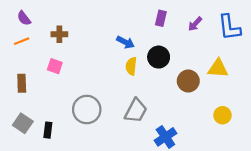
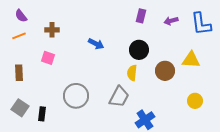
purple arrow: (195, 24) -> (171, 21), turned 32
blue arrow: (126, 42) -> (96, 44), moved
yellow semicircle: (131, 66) -> (132, 73), moved

